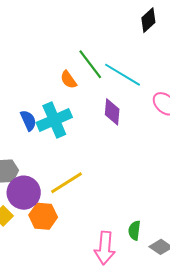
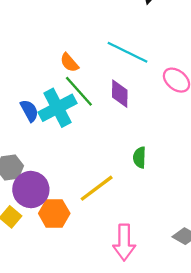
green line: (90, 64) -> (79, 91), moved
yellow line: (66, 183) -> (97, 188), moved
green semicircle: (134, 230) -> (139, 157), moved

